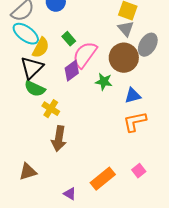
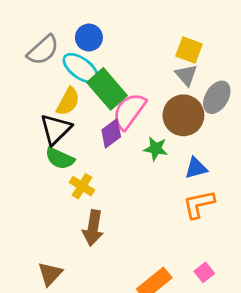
cyan ellipse: (26, 34) -> (81, 68), moved
green rectangle: (69, 39) -> (107, 89), size x2.0
brown triangle: (28, 172) -> (50, 274), turned -30

